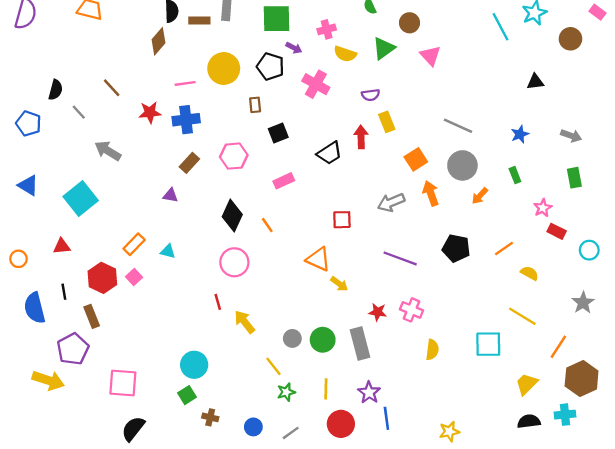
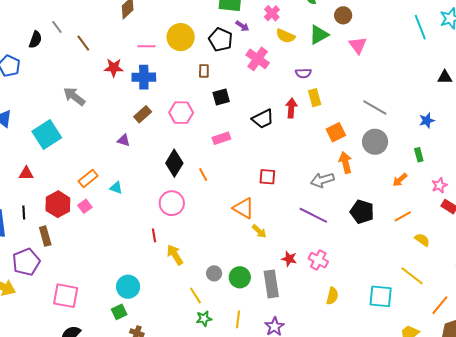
pink cross: (327, 29) -> (272, 13), turned -35
gray line: (79, 112) -> (57, 27), moved
orange arrow: (480, 196) -> (400, 180), moved
gray arrow: (391, 202) -> (322, 180), moved

